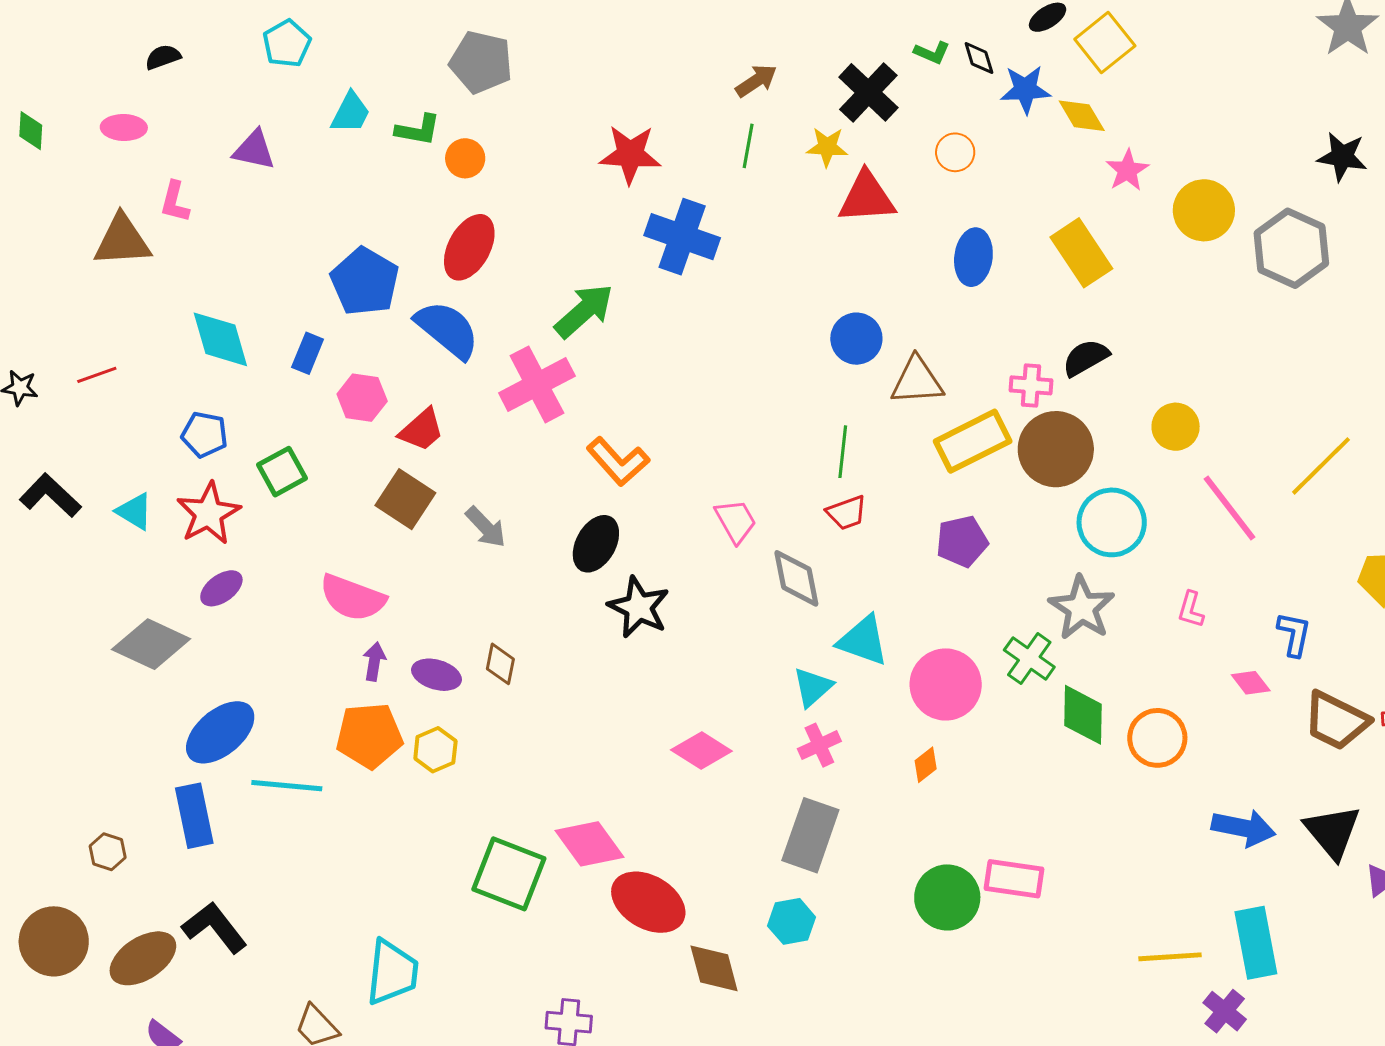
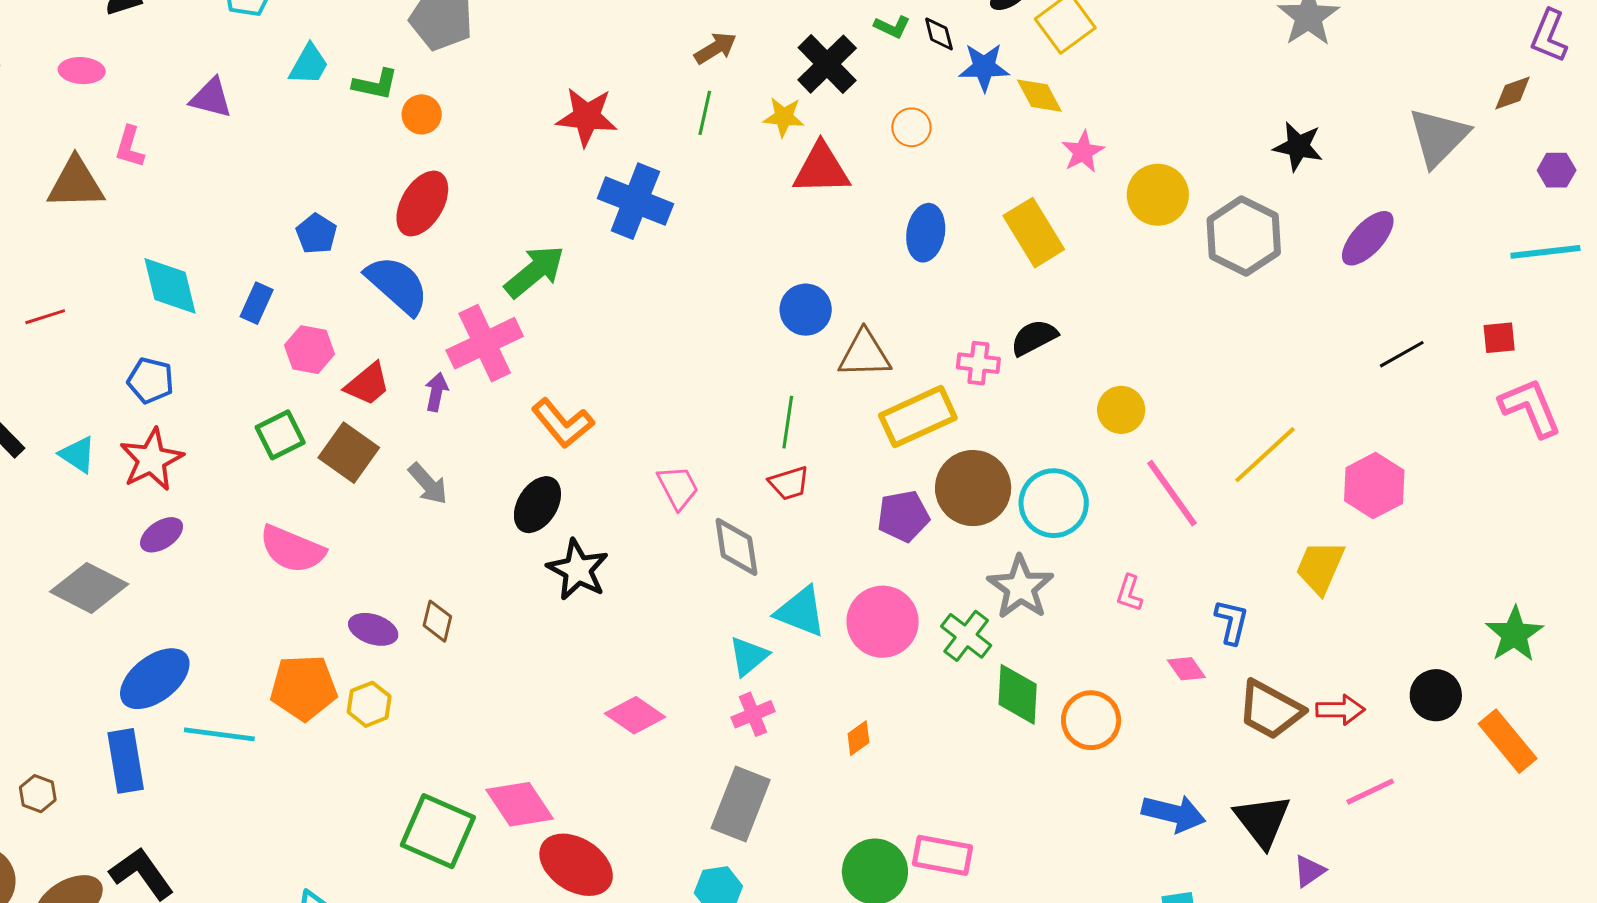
blue pentagon: (365, 282) -> (316, 234), size x0.6
brown circle: (1056, 449) -> (973, 488), moved
green square: (282, 472) -> (280, 435), moved
purple arrow: (374, 661) -> (436, 392), moved
pink circle: (946, 684) -> (883, 622), moved

